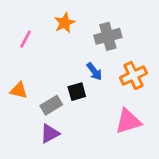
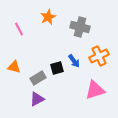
gray cross: (108, 36) -> (80, 27), turned 30
pink line: (26, 39) -> (19, 29), turned -56
blue arrow: (94, 71) -> (74, 61), moved

